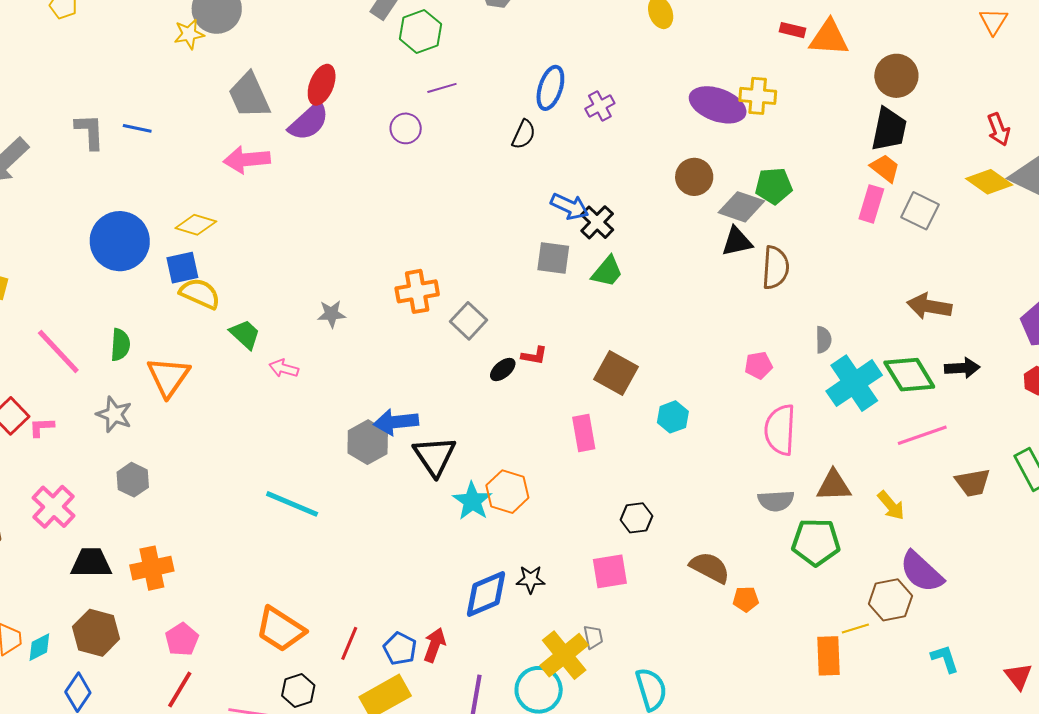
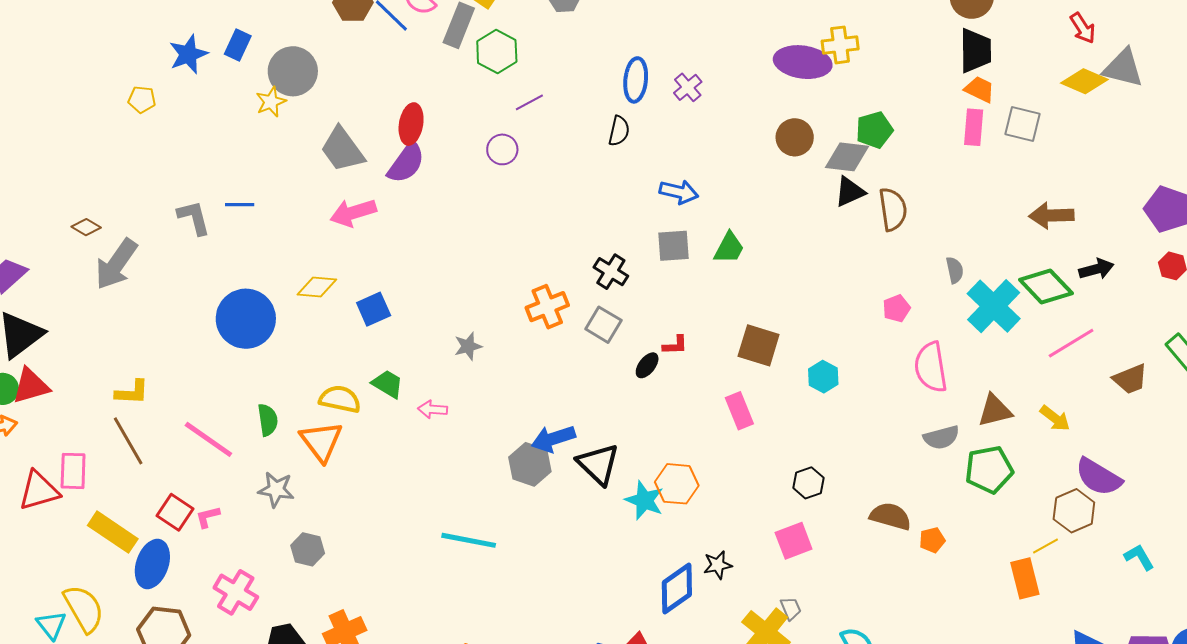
black cross: (597, 222) -> (611, 272), moved
blue square: (182, 268) -> (374, 309), moved
yellow semicircle: (200, 294) -> (340, 399), moved

